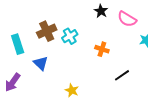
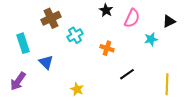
pink semicircle: (127, 19) -> (132, 18), turned -96
brown cross: (47, 31) -> (51, 18), moved

